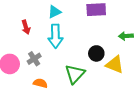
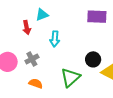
cyan triangle: (54, 12) -> (42, 15), moved
cyan arrow: (55, 36) -> (55, 39), size x0.7

